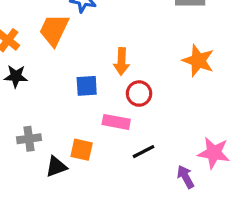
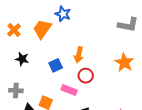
black star: (16, 76) -> (22, 59), moved
blue square: (87, 86) -> (56, 65), turned -32

